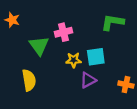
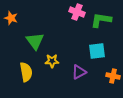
pink cross: (63, 32) -> (77, 12), moved, turned 35
cyan square: (96, 57) -> (97, 51), moved
yellow star: (74, 60) -> (52, 61), moved

